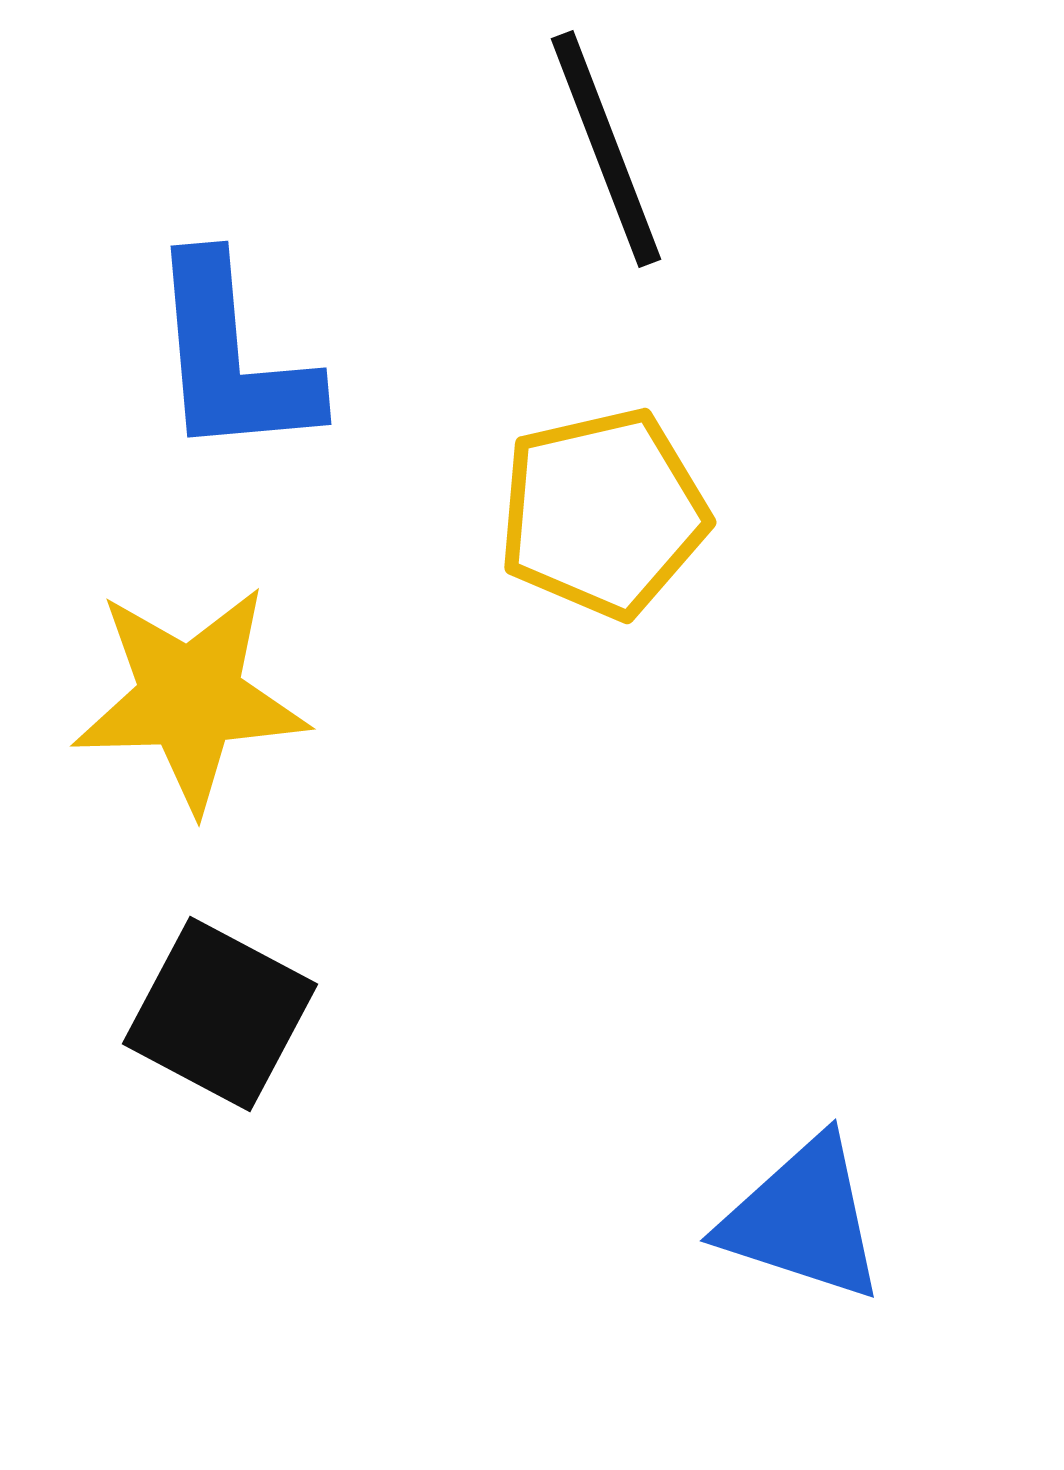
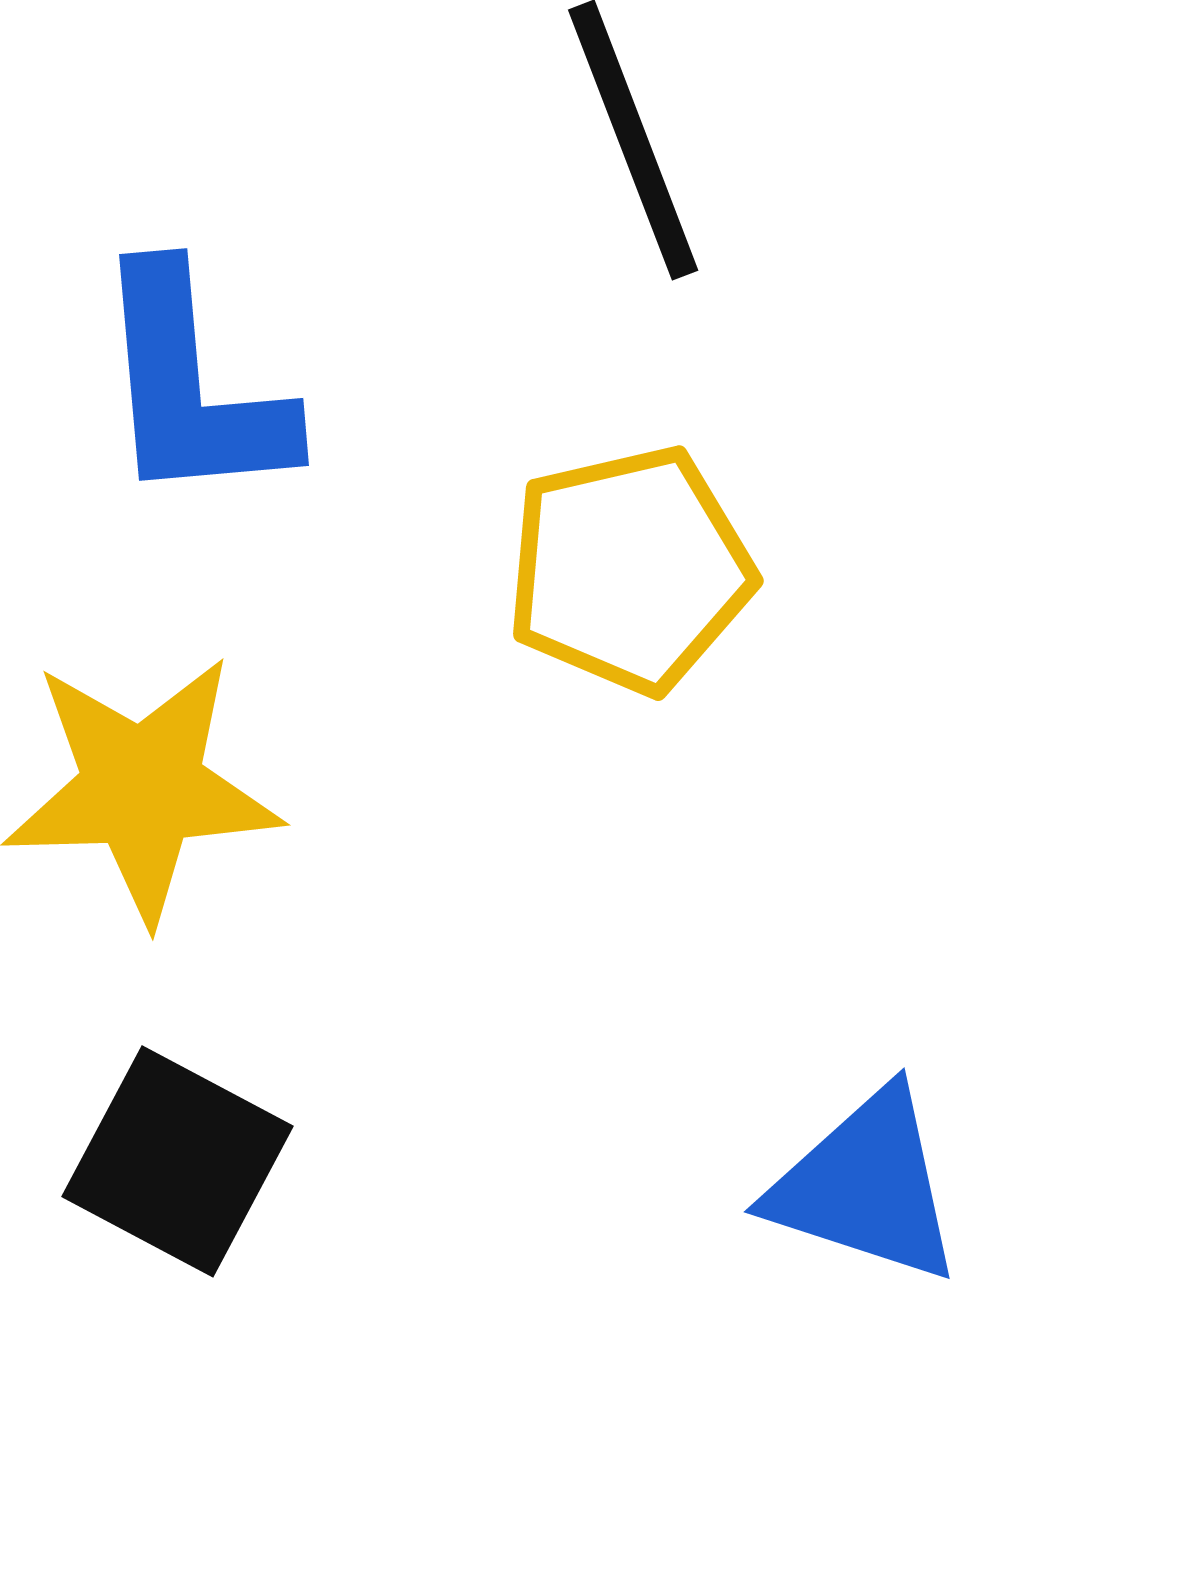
blue triangle: (803, 1219) -> (866, 1186), moved

